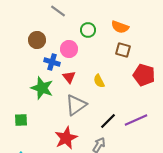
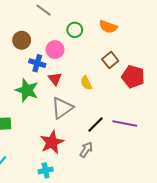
brown square: (123, 50) -> (110, 60), moved, turned 35
purple line: (136, 120) -> (125, 124), turned 35

